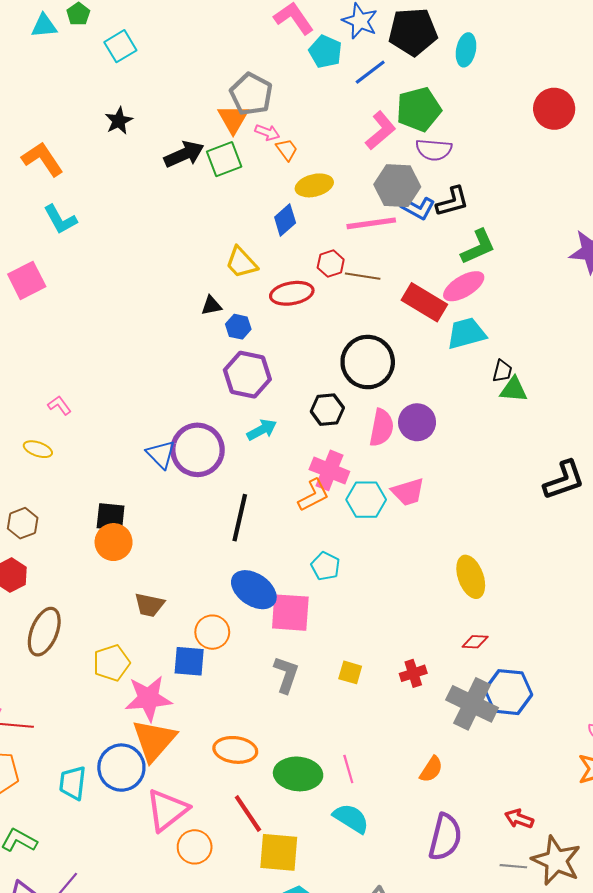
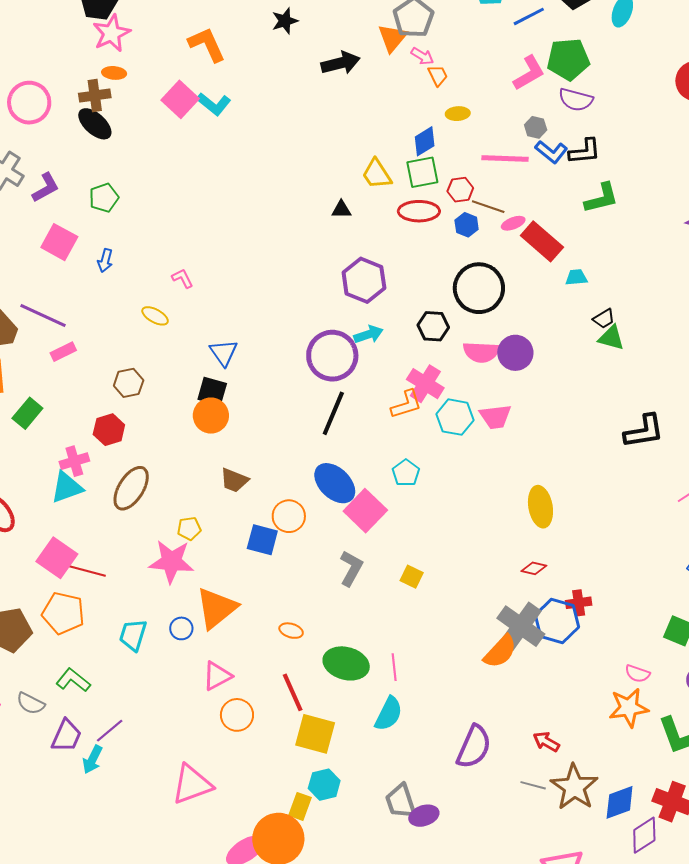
green square: (224, 159) -> (422, 172), moved
yellow ellipse: (314, 185) -> (458, 114), size x0.7
gray hexagon: (397, 186) -> (536, 127), size x0.5
cyan L-shape: (60, 219) -> (214, 104), turned -32
pink square: (27, 280) -> (180, 99), moved, turned -30
pink ellipse: (464, 286) -> (513, 223), moved, size x0.6
blue hexagon: (238, 327) -> (467, 225), moved
cyan trapezoid: (466, 333) -> (576, 277), size x0.6
black trapezoid: (502, 371) -> (604, 319), turned 35
pink semicircle: (382, 428) -> (481, 352), turned 72
purple circle: (197, 450) -> (332, 356), moved
blue triangle: (161, 454) -> (224, 353), moved
pink square: (290, 613) -> (365, 511), turned 30
yellow pentagon: (111, 663) -> (189, 529), size x0.7
red cross: (413, 673) -> (579, 603), moved
pink star: (148, 698) -> (171, 561), moved
orange ellipse: (235, 750) -> (291, 631), size x0.6
blue circle: (121, 768) -> (181, 628), size x0.5
orange semicircle: (431, 769) -> (500, 652), moved, size x1.4
pink triangle: (167, 810) -> (217, 676), size x0.7
cyan semicircle: (351, 818) -> (389, 714), turned 75

